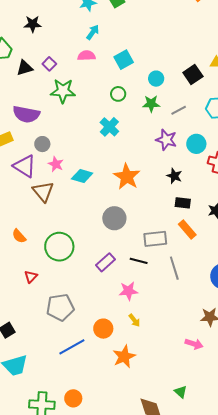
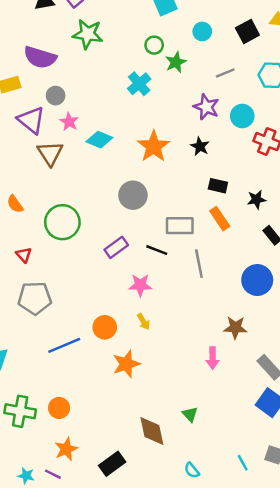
green star: (151, 104) -> (176, 62), moved, turned -30
black star: (174, 176) -> (200, 146), moved
red triangle: (31, 277) -> (24, 255), turned -32
gray pentagon: (60, 307) -> (35, 298), moved
pink arrow: (194, 344) -> (213, 358), turned 66

